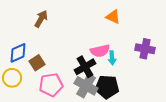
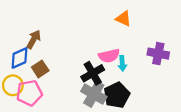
brown arrow: (41, 19) -> (34, 39), moved
pink pentagon: (51, 85) -> (29, 93), moved
black pentagon: (107, 87) -> (117, 95), turned -30

